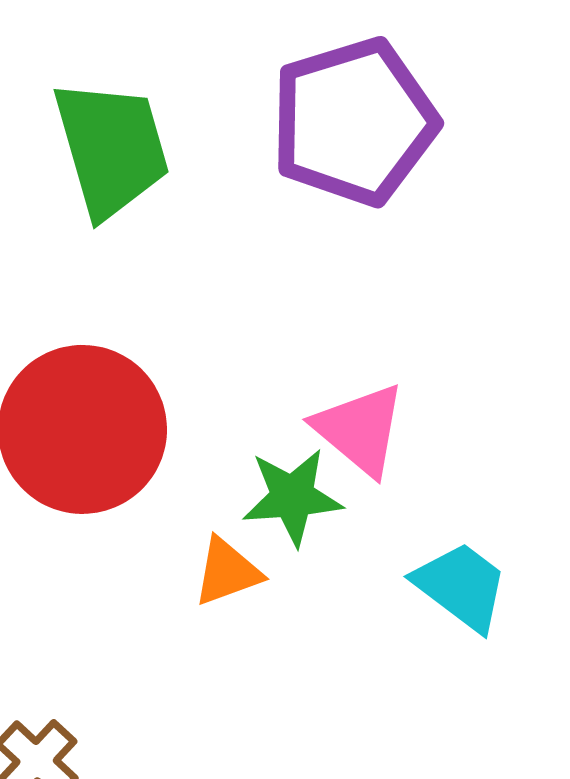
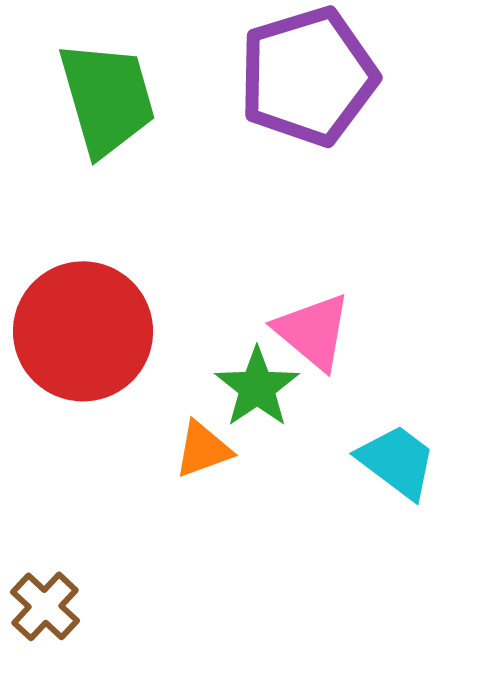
green star: (292, 497) -> (257, 387), turned -30

